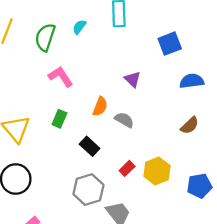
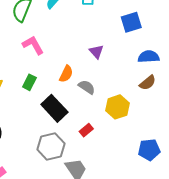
brown semicircle: (190, 126) -> (148, 83), moved
black rectangle: (90, 146) -> (54, 108), size x1.5
yellow hexagon: (157, 171) -> (117, 107), moved

